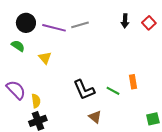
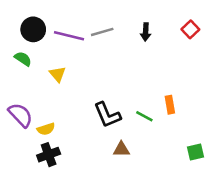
black arrow: (125, 21) -> (146, 32), moved
yellow semicircle: (36, 101) -> (46, 129), turned 80
brown triangle: (95, 117) -> (121, 149), turned -40

